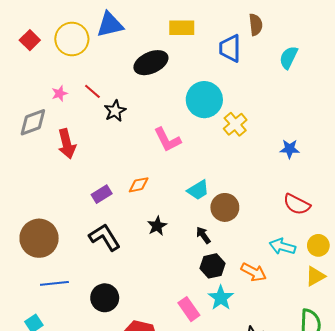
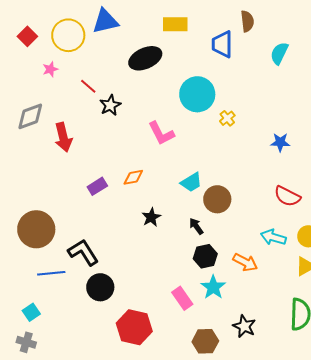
pink star: (60, 93) -> (50, 69), moved
yellow cross: (235, 124) -> (227, 118), size x0.7
black L-shape: (105, 237) -> (83, 252), moved

